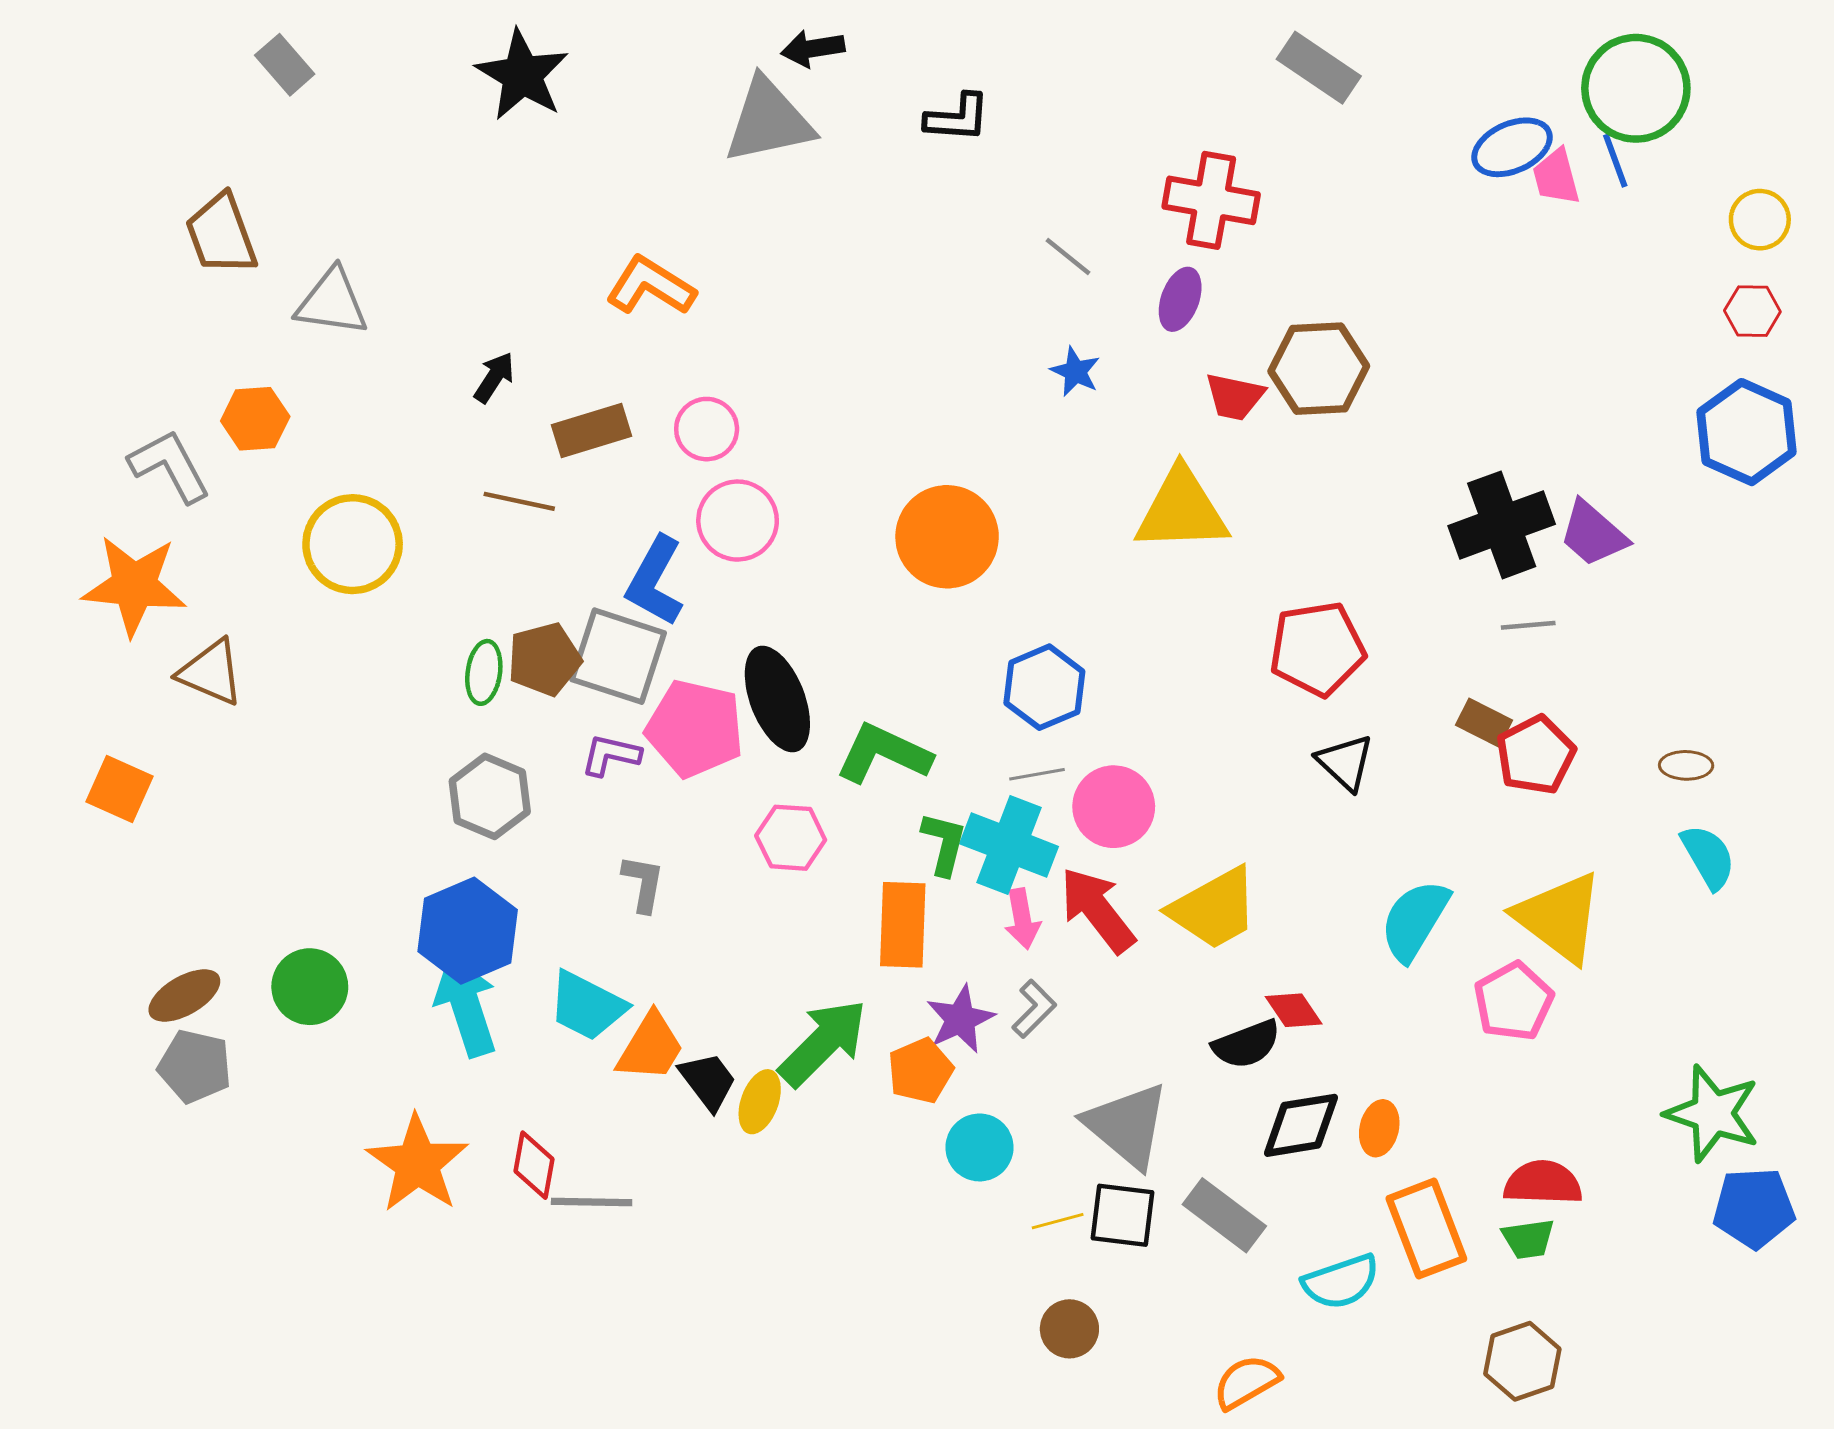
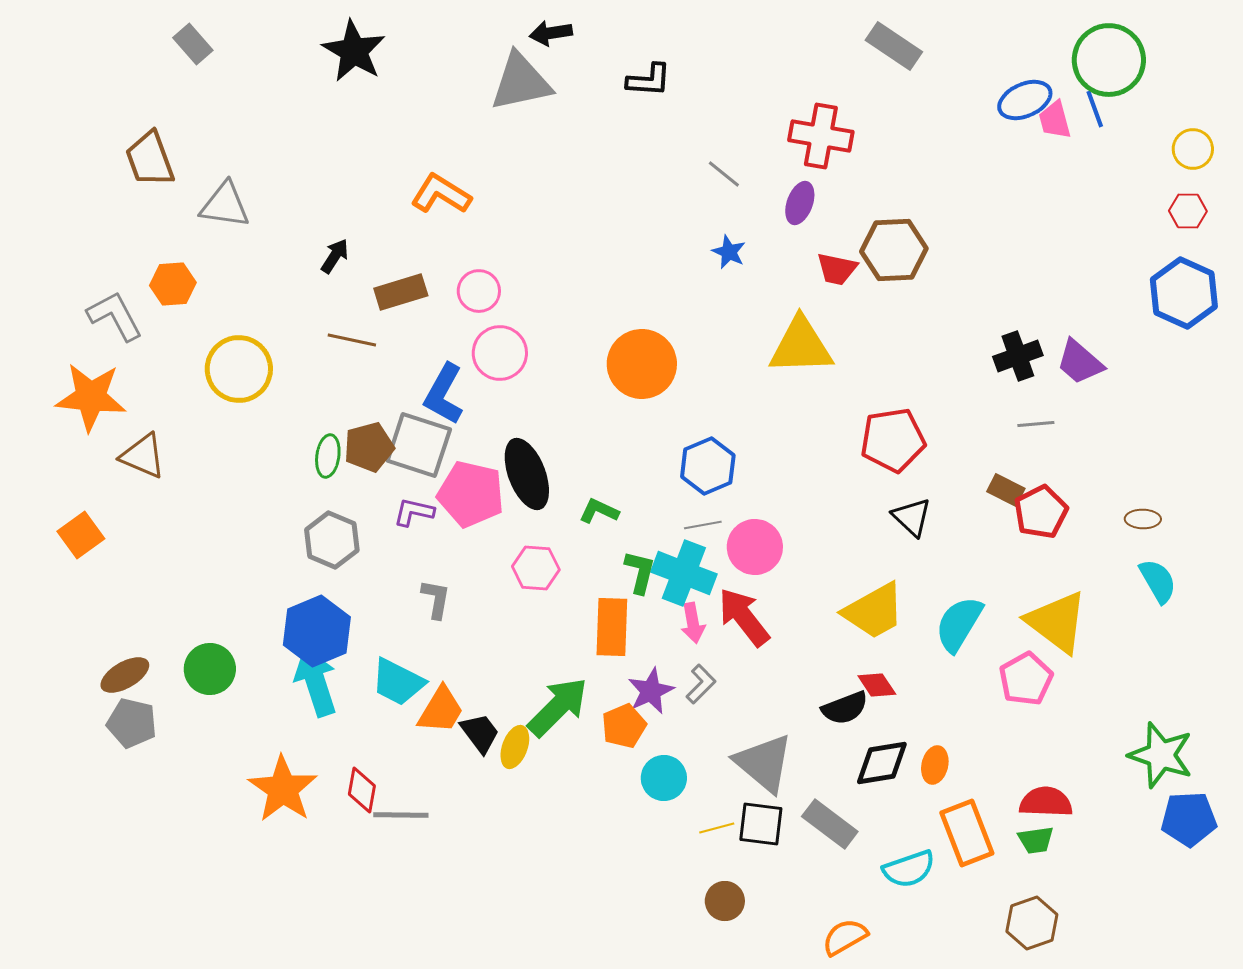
black cross: (1502, 525) -> (1018, 356), size x0.7
green L-shape: (884, 754) -> (599, 511), size x0.6
orange square: (119, 789) -> (81, 535), turned 30
yellow trapezoid: (1214, 908) -> (874, 611), moved

